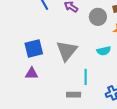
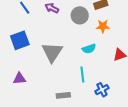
blue square: (34, 49) -> (20, 40), moved
cyan line: (86, 77) -> (82, 74), moved

